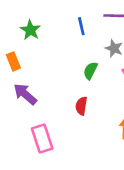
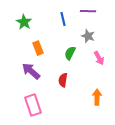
orange rectangle: (13, 61) -> (38, 48), moved
purple arrow: (25, 94) -> (31, 71), moved

